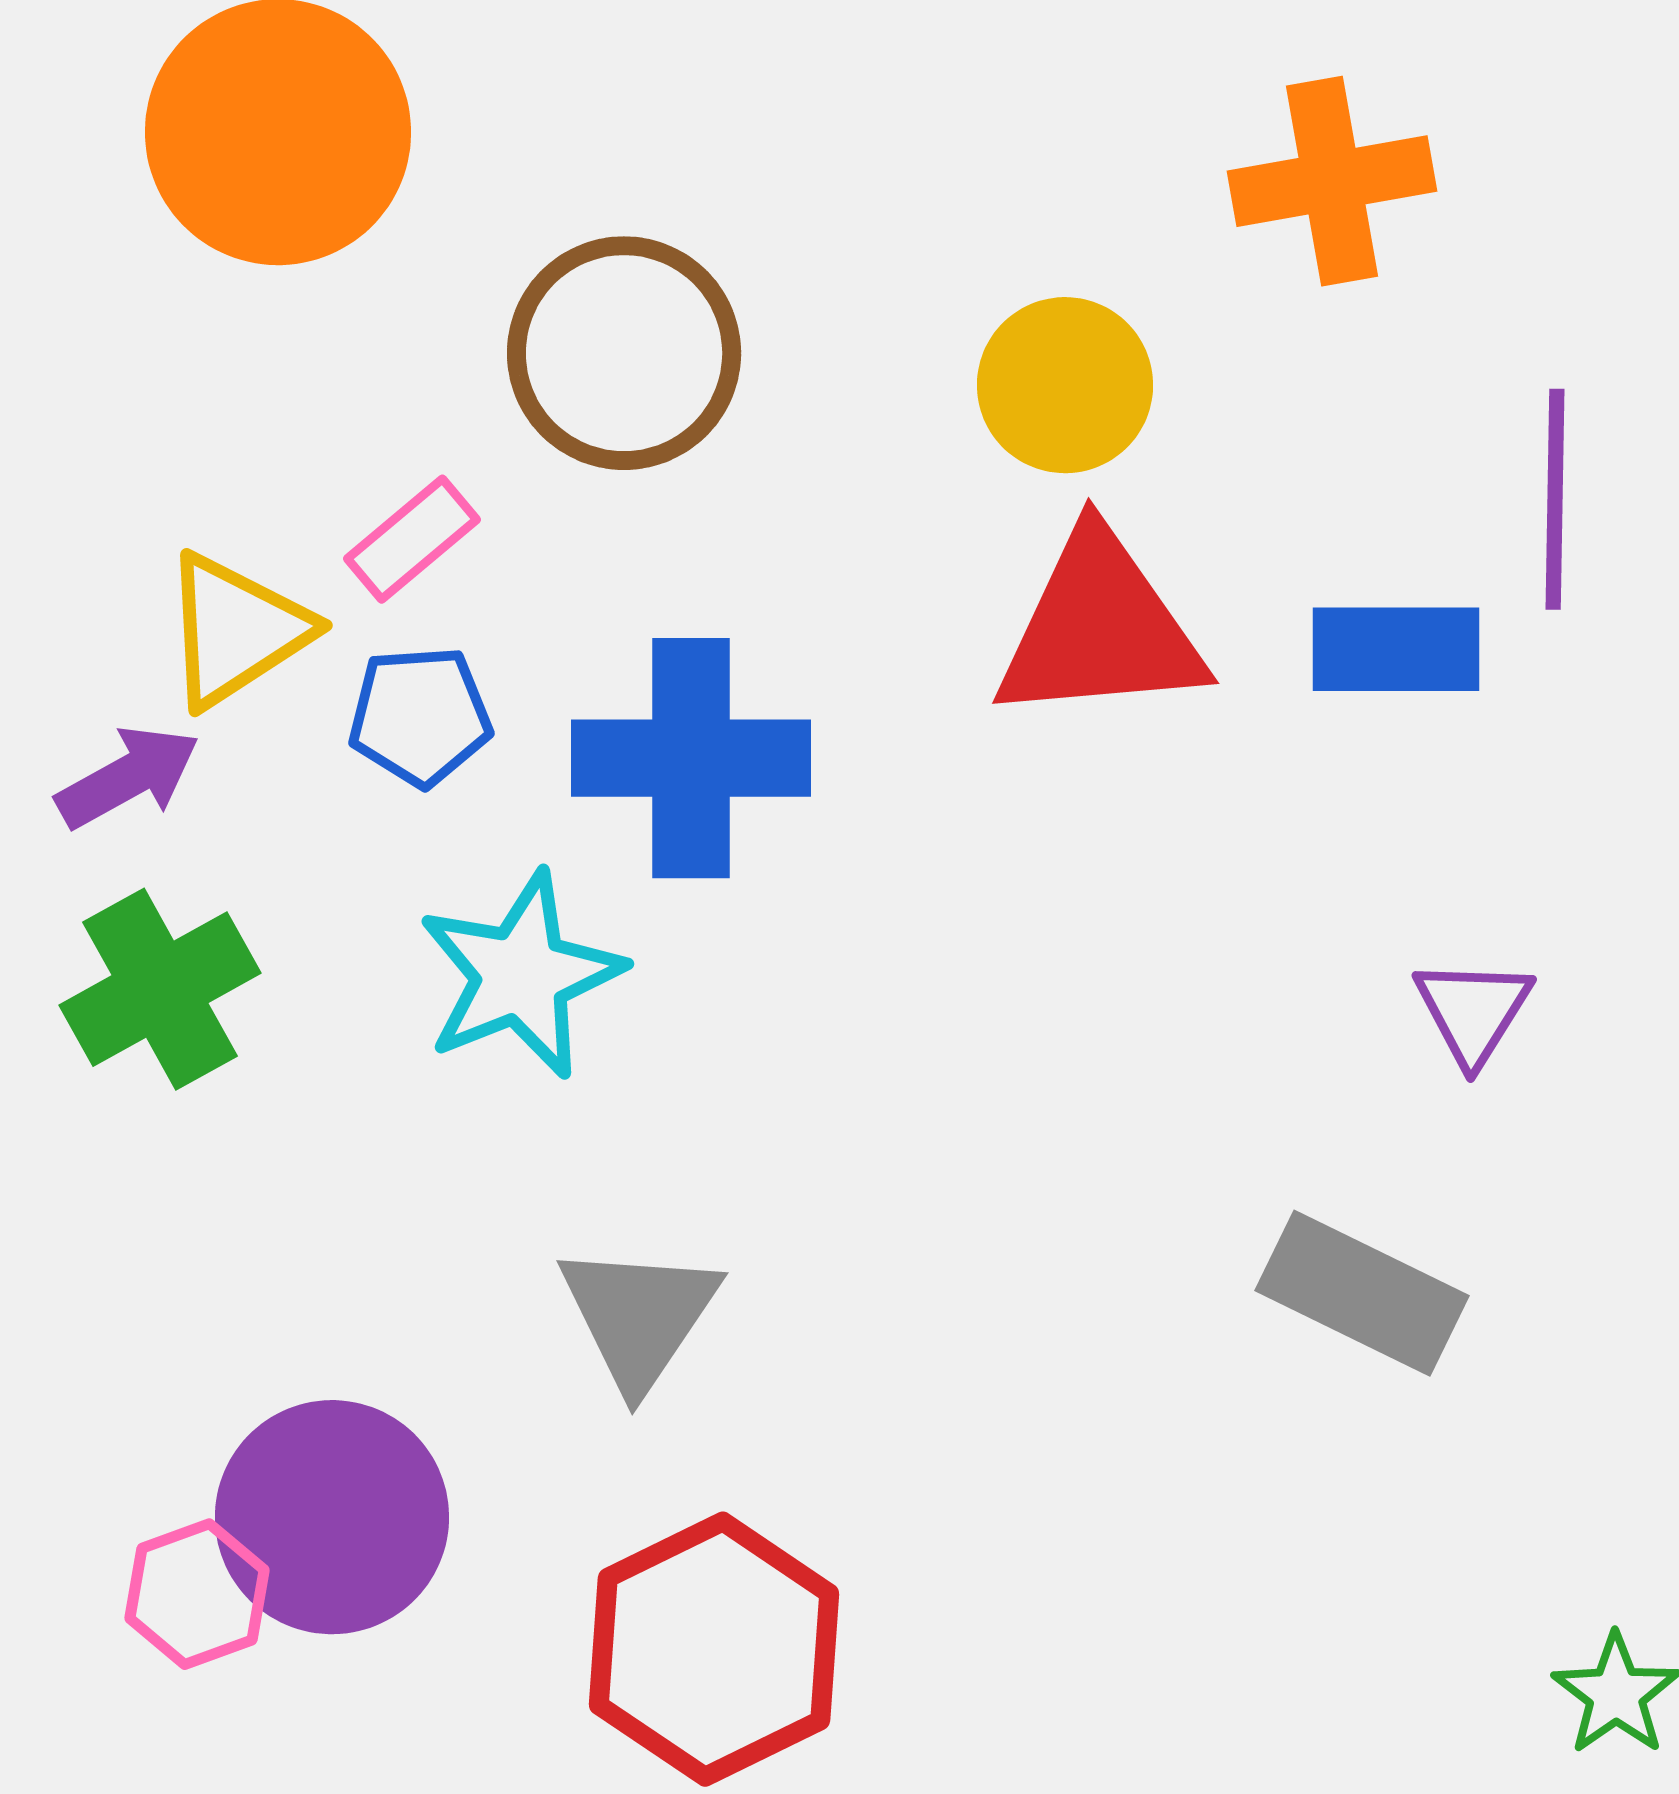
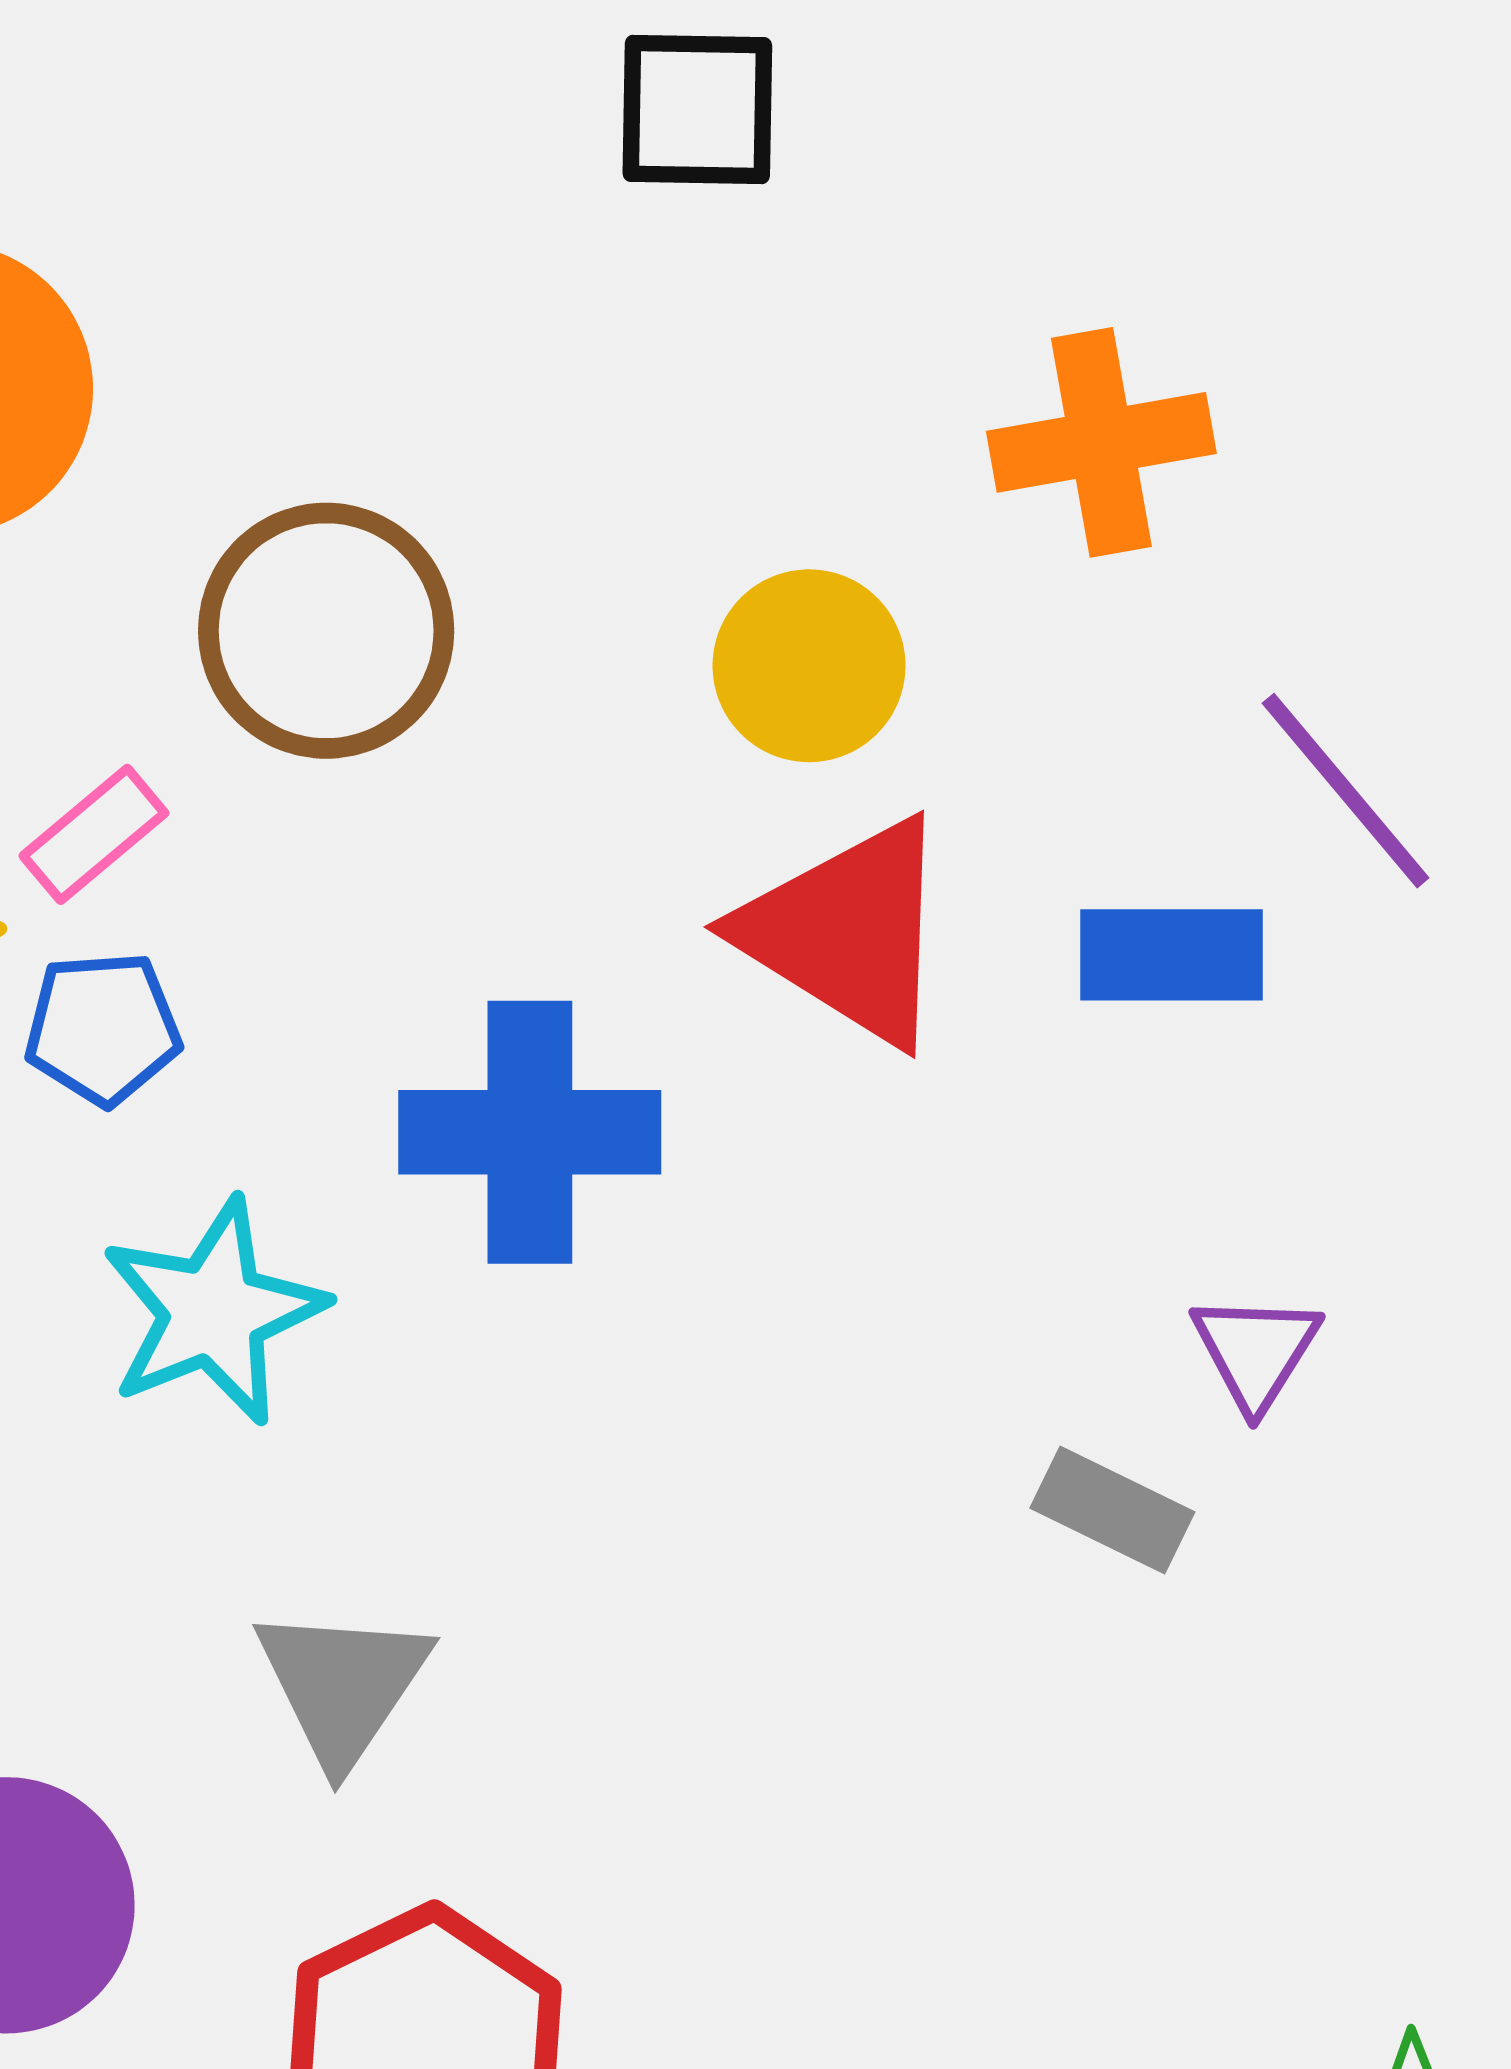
purple line: (1555, 499) -> (1346, 791), turned -41
red triangle: (1100, 628) -> (847, 932), turned 37
blue cross: (691, 758) -> (530, 1132), moved
gray rectangle: (1362, 1293) -> (1112, 1510), moved, size x0.7

